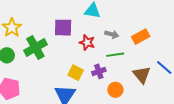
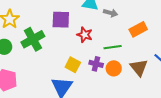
gray arrow: (112, 34) -> (111, 13), moved
purple cross: (99, 71) -> (96, 64), turned 32
orange circle: (115, 90) -> (114, 68), moved

